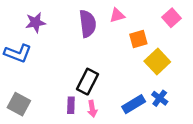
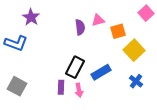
pink triangle: (117, 15) -> (98, 20), moved
purple star: (35, 22) -> (31, 17), turned -30
purple semicircle: (88, 24) -> (80, 27), moved, size x0.7
blue rectangle: (134, 104) -> (101, 72), moved

